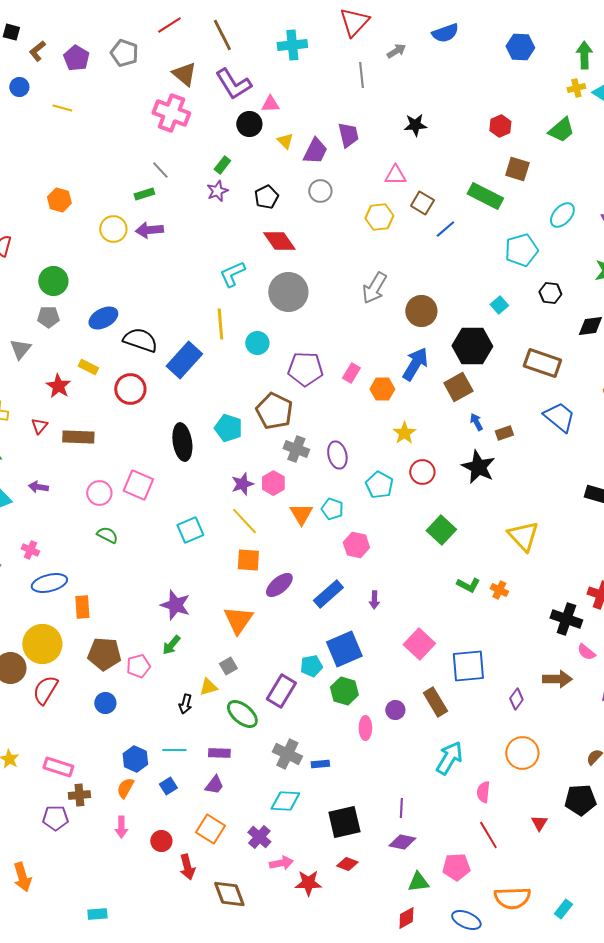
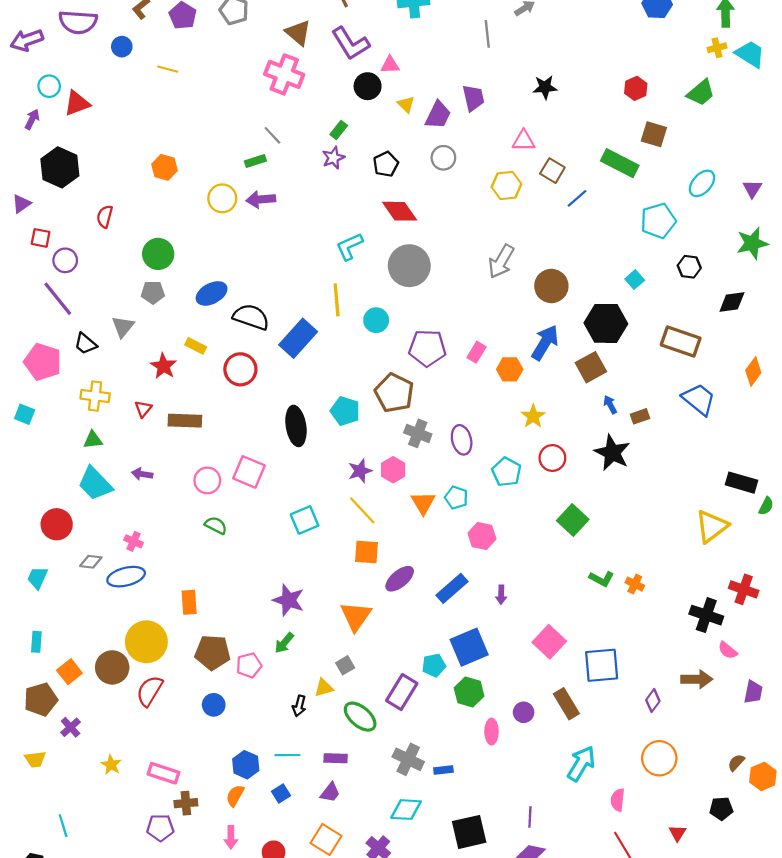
yellow triangle: (523, 536) -> (712, 526), moved, turned 36
blue ellipse: (49, 583) -> (126, 577), moved
black pentagon: (580, 800) -> (721, 808), size x0.7

